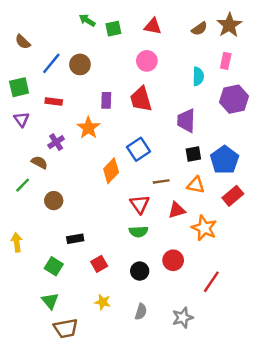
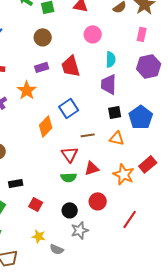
pink circle: (147, 61) -> (93, 34), moved
brown circle: (80, 64) -> (43, 37), moved
cyan semicircle: (198, 76) -> (111, 59), moved
purple rectangle: (106, 100) -> (42, 67), turned 72
red rectangle: (233, 196) -> (148, 164), moved
red triangle: (177, 210) -> (92, 168), moved
red square: (99, 264) -> (36, 204), turned -32
gray semicircle: (141, 312) -> (57, 249), moved, turned 96
gray star: (183, 318) -> (80, 230), moved

